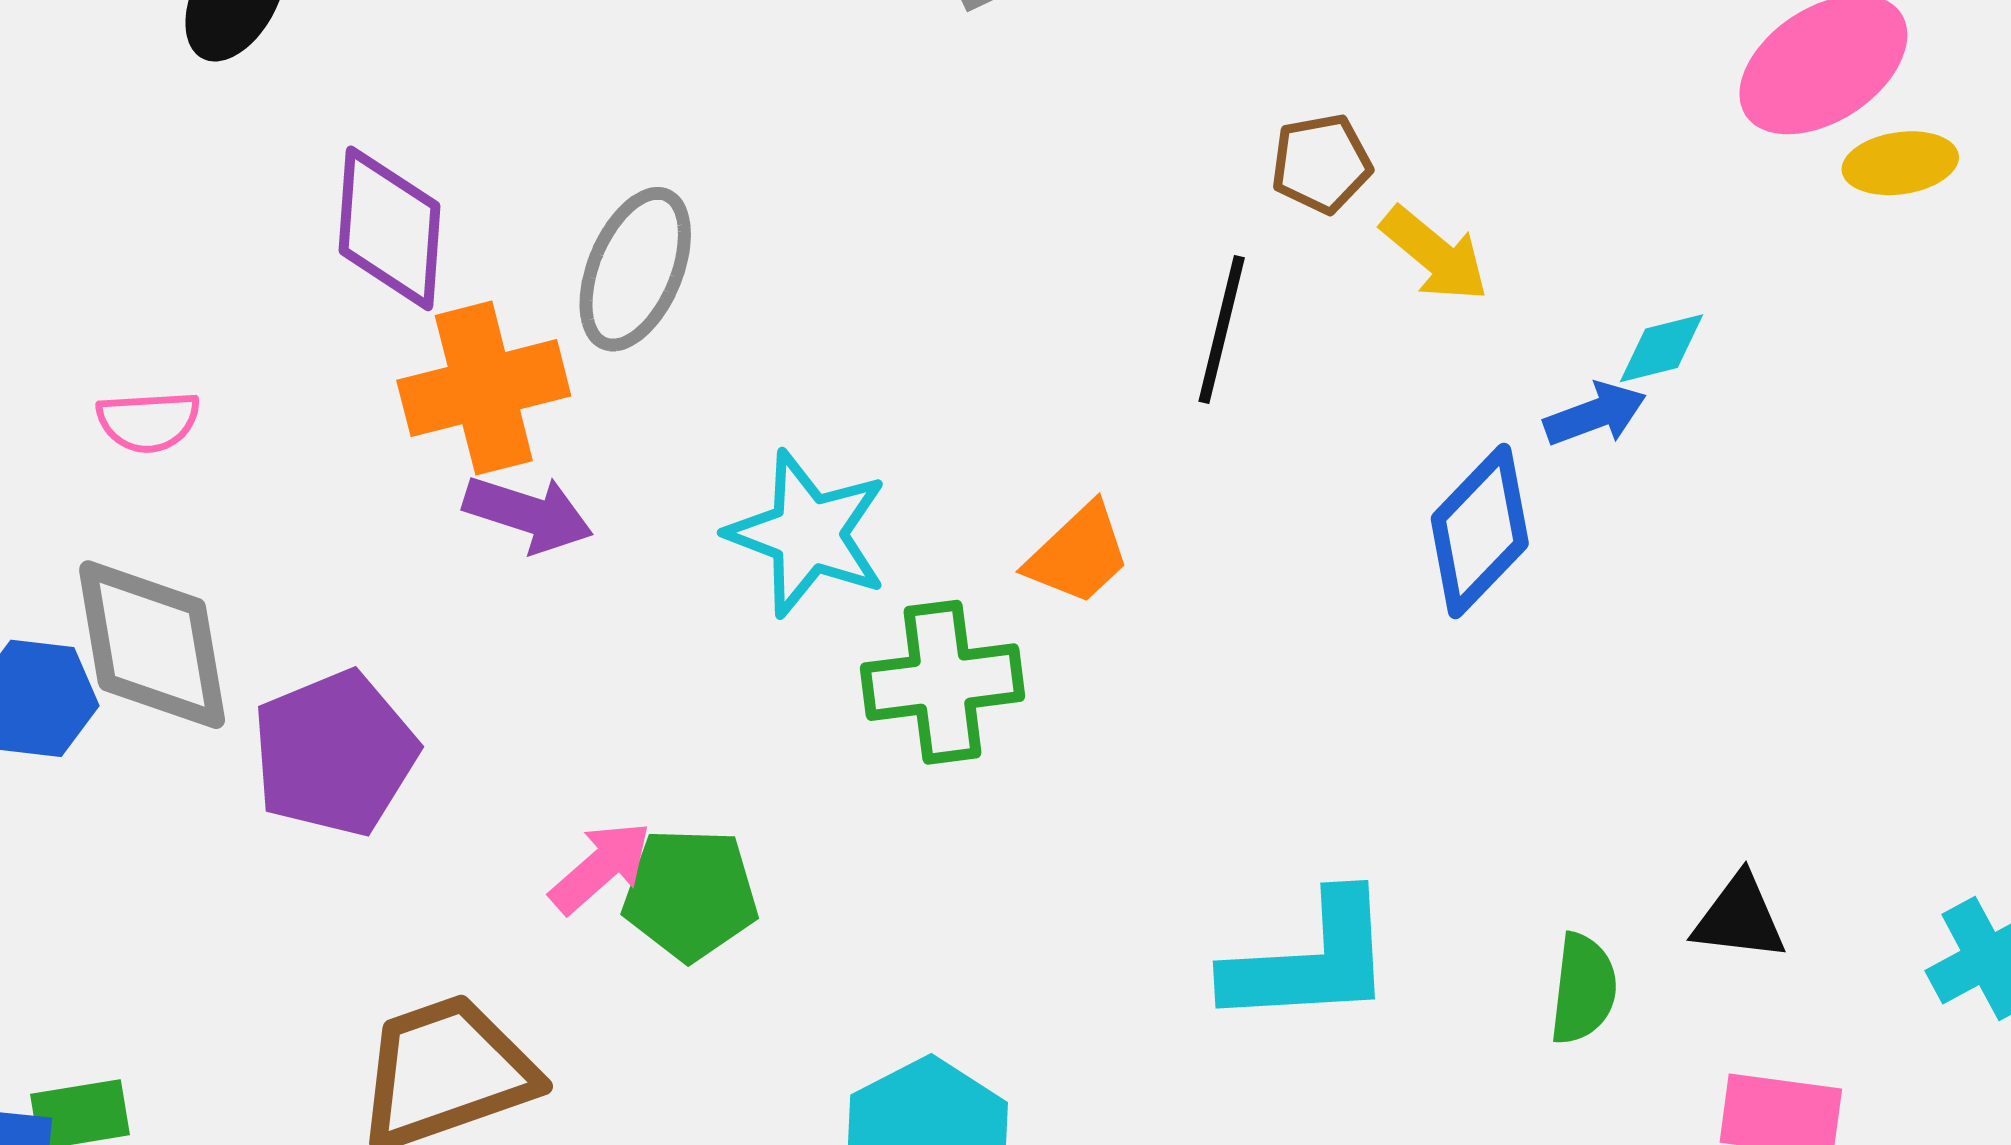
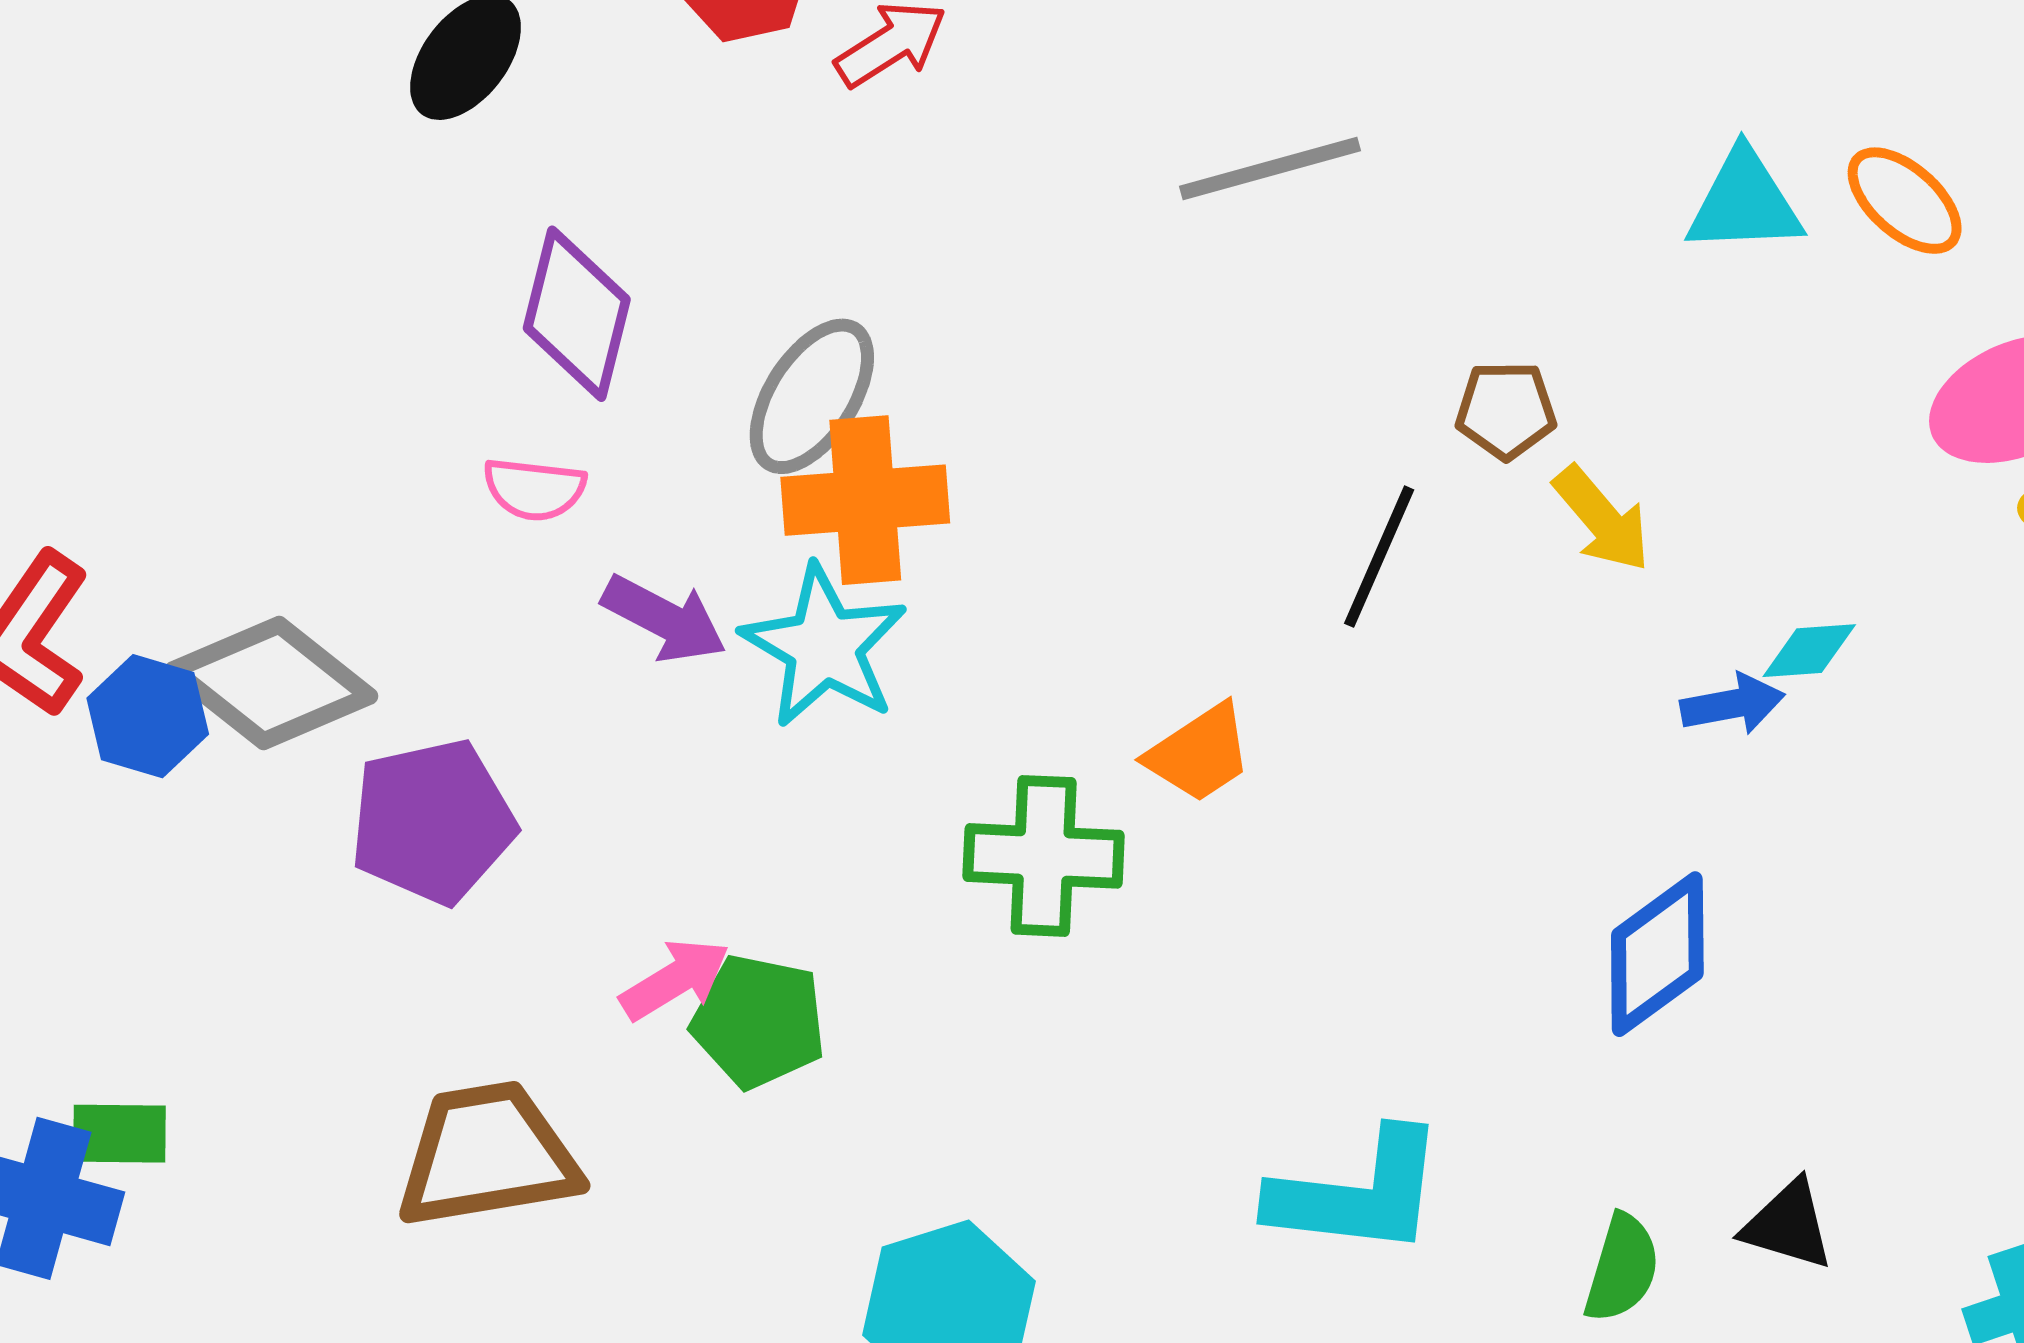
orange cross: (484, 388) -> (865, 500), moved
pink semicircle: (148, 421) -> (534, 489), moved
blue diamond: (1480, 531) -> (1657, 954), moved
cyan star: (808, 534) -> (824, 646), moved
gray diamond: (152, 645) -> (271, 683), turned -52

